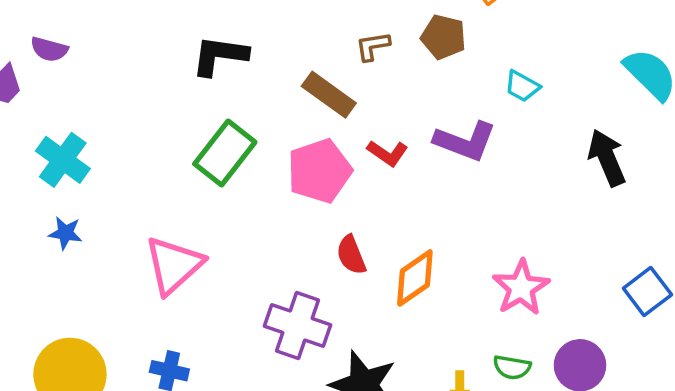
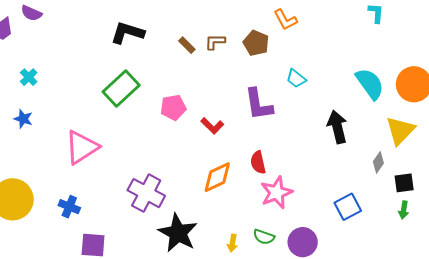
brown rectangle: (329, 95) -> (187, 45), moved, size x0.6
purple L-shape: (465, 141) -> (258, 104), turned 51
red L-shape: (388, 153) -> (212, 126), moved
cyan cross: (63, 160) -> (29, 77), size x0.6
pink pentagon: (319, 171) -> (173, 107), size x0.7
red semicircle: (351, 255) -> (258, 162), moved

